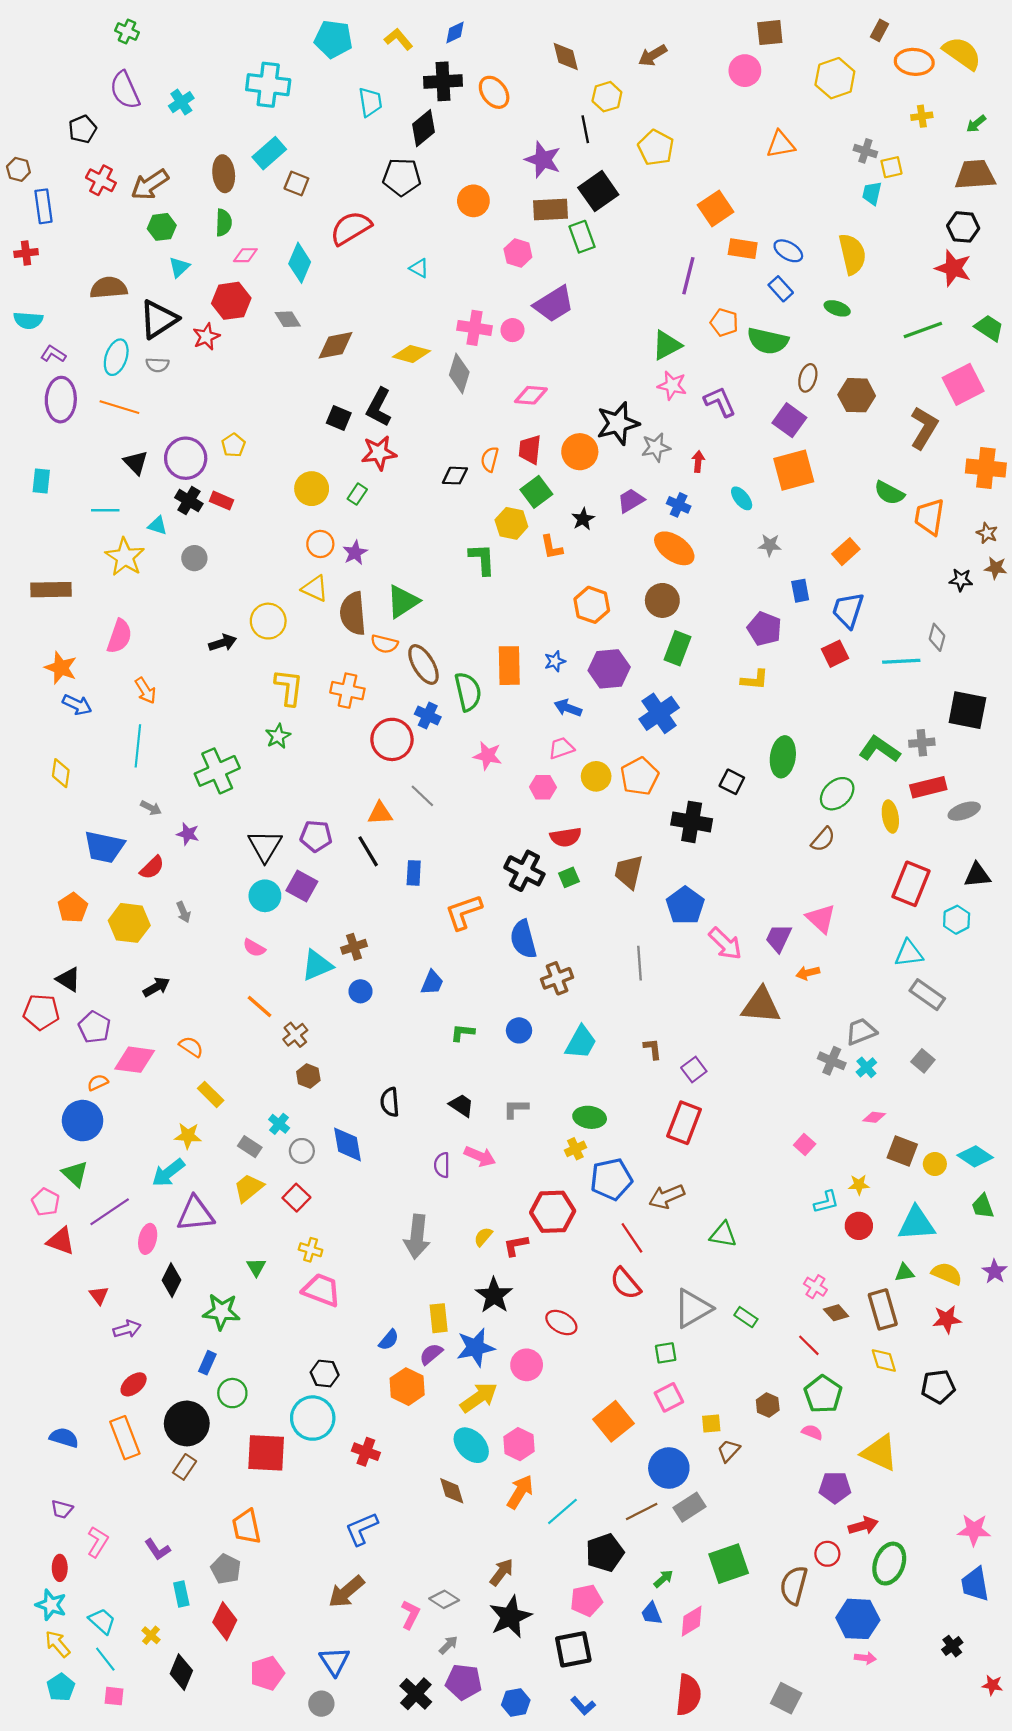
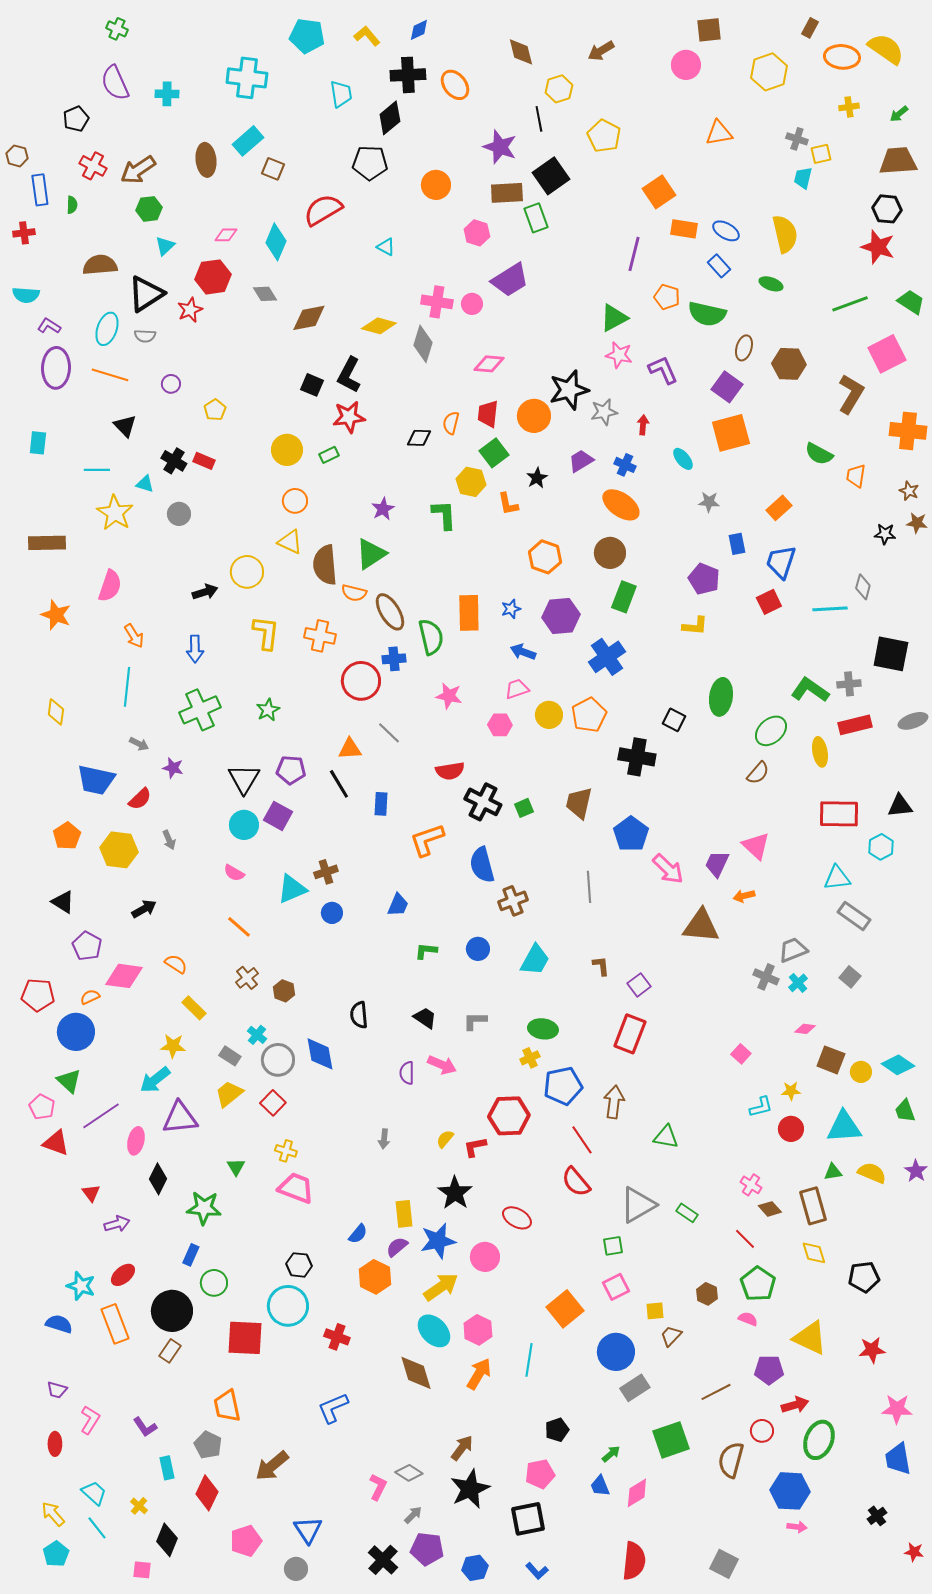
cyan cross: (181, 102) -> (167, 94), turned 35
green semicircle: (224, 223) -> (72, 205), moved, size x0.7
purple circle: (186, 458) -> (171, 384), moved, size x0.5
green rectangle: (357, 494) -> (329, 455), turned 30
orange trapezoid: (929, 517) -> (856, 476), size x0.7
purple star: (355, 553) -> (383, 509), moved
blue arrow: (77, 705) -> (195, 649), moved, turned 64
blue cross: (428, 716) -> (394, 659), turned -30
green star: (278, 736) -> (268, 710), moved
gray ellipse: (964, 811) -> (913, 721), moved
red semicircle: (566, 837) -> (450, 771), moved
red rectangle: (911, 884) -> (839, 814), turned 69
red pentagon: (41, 1012) -> (38, 995), moved
brown cross: (295, 1035) -> (247, 978), moved
gray circle: (302, 1151) -> (278, 1060), size x1.4
brown arrow: (667, 1197) -> (614, 1102), turned 120
gray arrow: (417, 1237) -> (384, 1139), size x0.5
red star: (947, 1319) -> (872, 1350), moved
brown diamond: (452, 1491) -> (416, 1373), size x1.4
cyan line: (562, 1511) -> (529, 1360), moved, turned -40
brown line: (642, 1511) -> (716, 1392), moved
black pentagon: (605, 1553) -> (557, 1430), size x0.7
brown arrow: (346, 1592) -> (272, 1466), moved
cyan star: (51, 1605) -> (81, 1286), moved
pink square: (114, 1696) -> (142, 1570), moved

